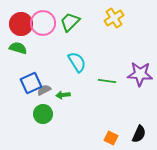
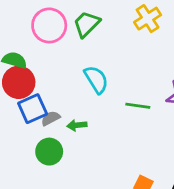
red circle: (21, 24) -> (19, 82), moved

